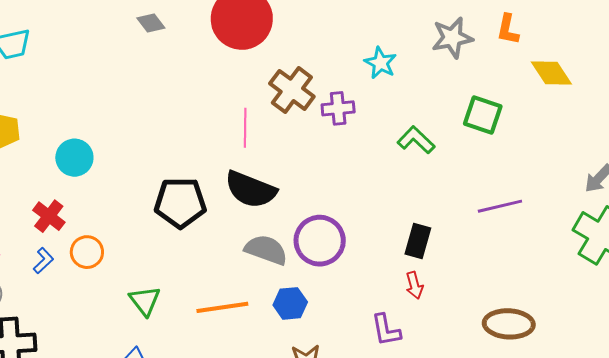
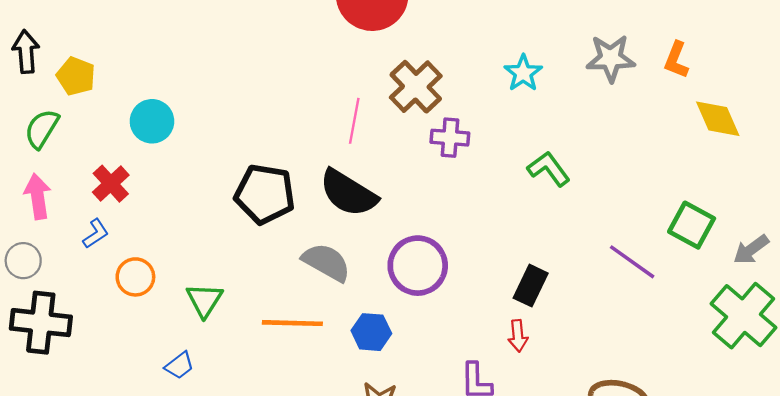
purple cross: (338, 108) -> (450, 138), moved
green square: (483, 115) -> (692, 225), moved
purple line: (500, 206) -> (632, 262), turned 39
gray semicircle: (266, 250) -> (326, 262), moved
orange circle: (87, 252) -> (135, 277), moved

